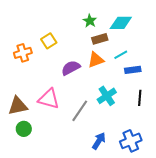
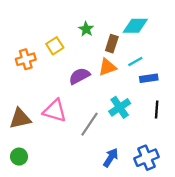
green star: (90, 21) -> (86, 29), moved
brown rectangle: (100, 39) -> (112, 44), turned -56
green circle: (24, 129) -> (19, 157), moved

